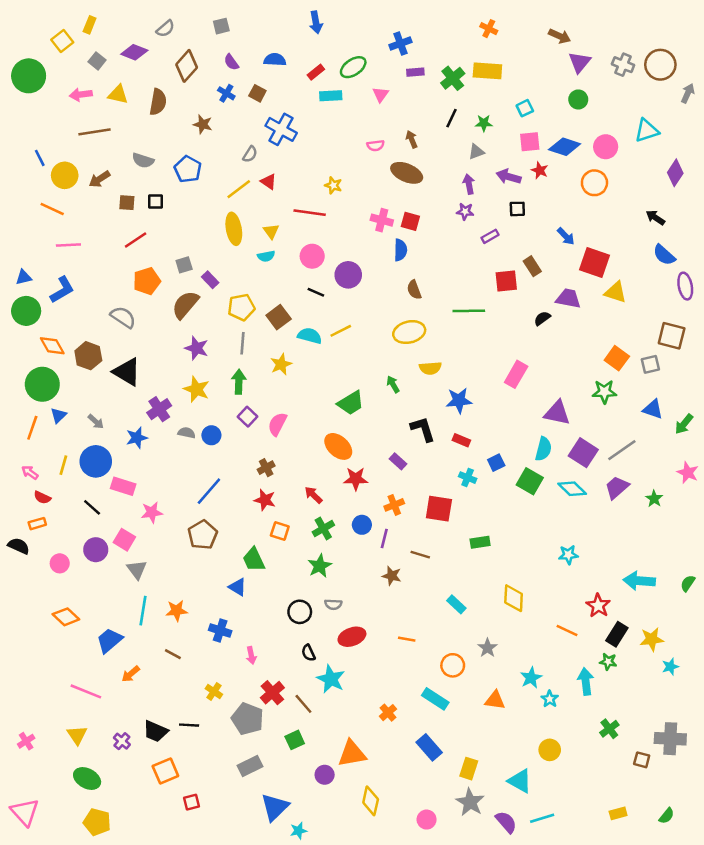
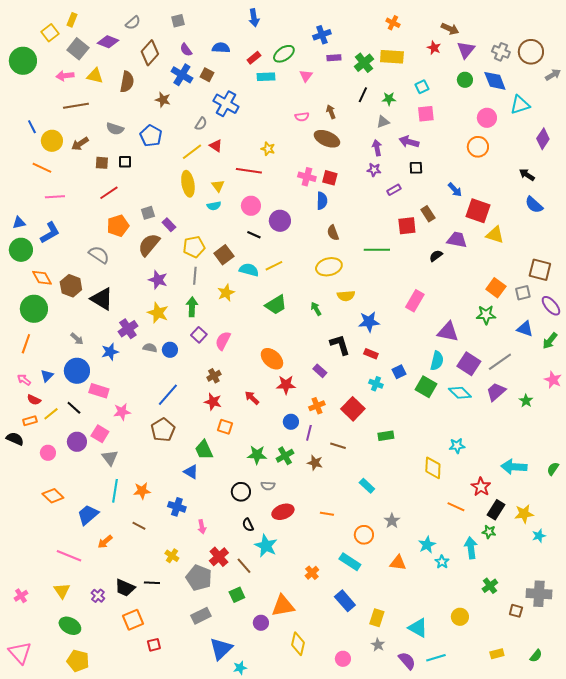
gray square: (97, 61) -> (78, 49), size x1.5
blue cross: (226, 93) -> (182, 75), size x1.5
gray arrow: (688, 93) -> (553, 75), turned 35
blue diamond: (565, 147) -> (495, 81), moved, turned 50
red star: (540, 170) -> (434, 48), moved
purple ellipse: (685, 286) -> (551, 306), moved, turned -30
green trapezoid: (351, 403) -> (276, 305), moved
blue triangle: (58, 415) -> (47, 376), moved
yellow line: (63, 465) -> (51, 414), moved, turned 35
red square: (439, 509) -> (353, 409), turned 35
green cross: (323, 529) -> (285, 456), moved
green star: (320, 566) -> (257, 455), turned 30
yellow diamond: (514, 598) -> (433, 468), moved
yellow circle: (550, 750) -> (460, 617), moved
gray star: (470, 802) -> (378, 645), size x0.6

